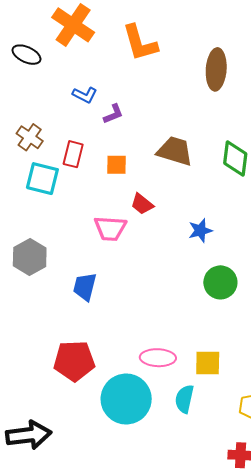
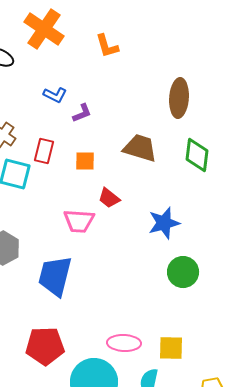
orange L-shape: (140, 43) -> (107, 46), size x0.7
brown ellipse: (216, 69) -> (179, 98), moved
blue star: (200, 231) -> (164, 223), size x1.4
blue trapezoid: (85, 287) -> (55, 276), size x1.5

